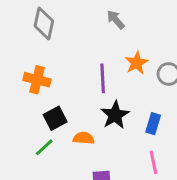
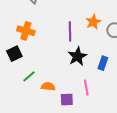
black square: (55, 118) -> (14, 54), moved
orange semicircle: (84, 138) -> (48, 86), moved
pink line: (153, 162) -> (86, 88), moved

